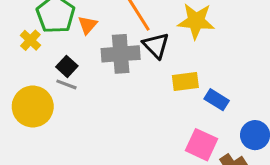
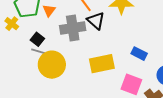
yellow rectangle: (185, 81) -> (102, 64), moved, size x1.4
yellow circle: (33, 107) -> (52, 65), moved

